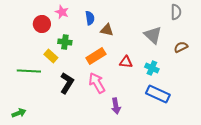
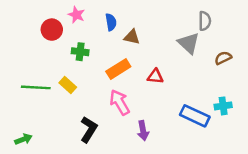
gray semicircle: (176, 12) -> (205, 21), moved
yellow rectangle: (51, 56) -> (68, 85), moved
cyan cross: (152, 68) -> (223, 106), moved, turned -32
black L-shape: (67, 83) -> (89, 129), moved

